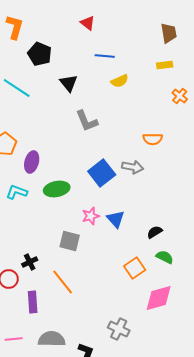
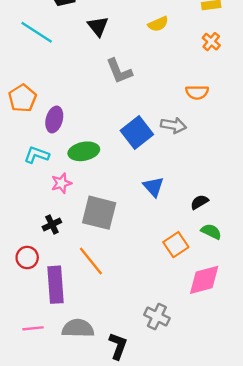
orange cross: (180, 96) -> (211, 42), moved
pink star: (91, 216) -> (61, 183), moved
gray square: (70, 241) -> (99, 213), size x1.4
black cross: (30, 262) -> (52, 224), moved
purple rectangle: (33, 302) -> (55, 285), size x1.4

